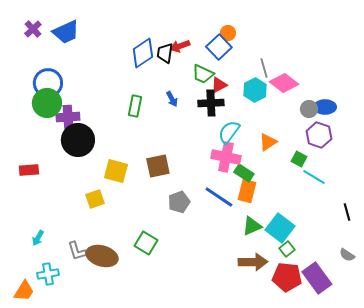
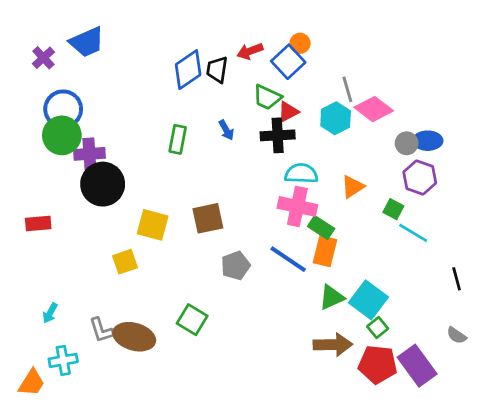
purple cross: (33, 29) -> (43, 58), moved
red arrow: (180, 46) -> (250, 51), moved
cyan semicircle: (229, 132) -> (301, 174), turned 55

